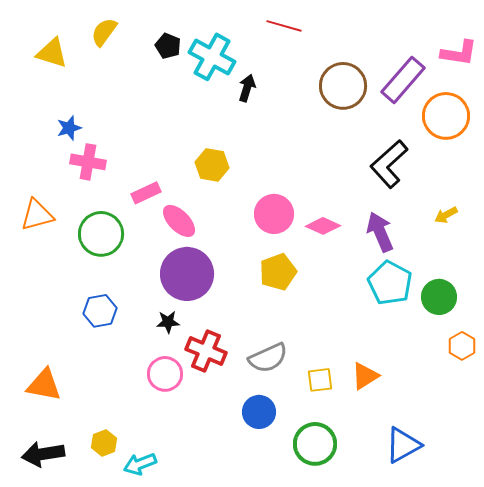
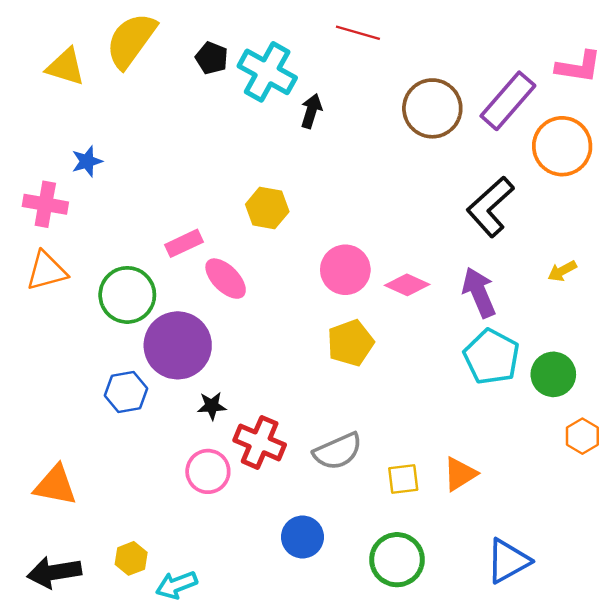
yellow semicircle: (104, 32) -> (131, 40), size x1.6
pink cross: (88, 162) -> (45, 204), moved
purple circle: (187, 274) -> (178, 345), moved
blue circle: (259, 412) -> (302, 537), moved

